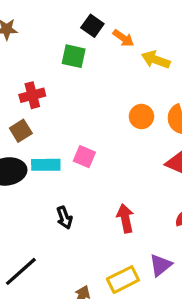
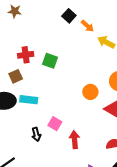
green square: (74, 56) -> (50, 61), moved
orange circle: (141, 117) -> (90, 92), moved
pink square: (84, 157) -> (55, 124), moved

